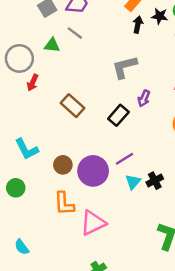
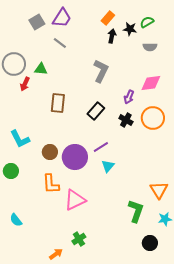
green triangle: (52, 45) -> (41, 69), moved
gray L-shape: (125, 67) -> (101, 71), turned 130
purple arrow: (144, 98) -> (129, 97), moved
brown rectangle: (73, 106) -> (58, 103), turned 54
black cross: (155, 181) -> (126, 120), moved, turned -32

